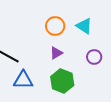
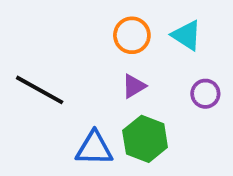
blue triangle: (23, 80) -> (94, 148), moved

